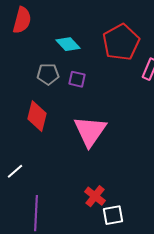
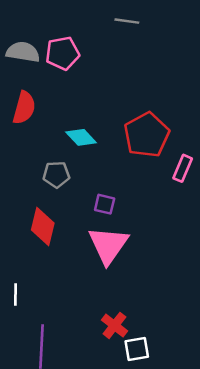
purple square: (77, 79) -> (105, 204), moved
white line: (15, 171) -> (15, 295), turned -48

